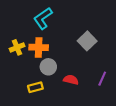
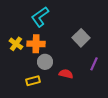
yellow cross: (17, 47) -> (16, 44), turned -32
purple line: (102, 79) -> (94, 64), moved

